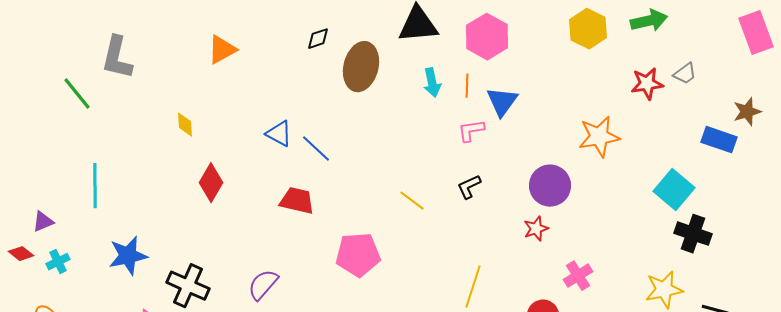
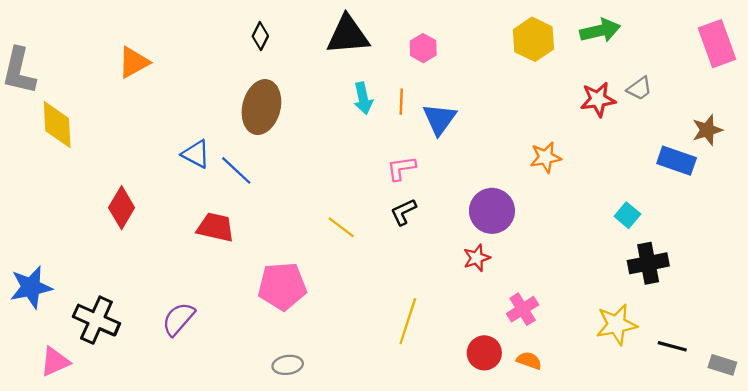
pink hexagon: (487, 37) -> (423, 48), size x0.6
black diamond: (318, 39) -> (260, 36), moved, turned -45
brown ellipse: (361, 67) -> (261, 107), moved
yellow diamond: (185, 125) -> (57, 125), moved, size x1.8
pink L-shape: (471, 131) -> (401, 168), moved
orange star: (599, 137) -> (545, 157), size x0.7
cyan square: (674, 190) -> (627, 215), size x0.6
black cross: (693, 234) -> (648, 263), turned -30

